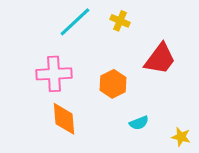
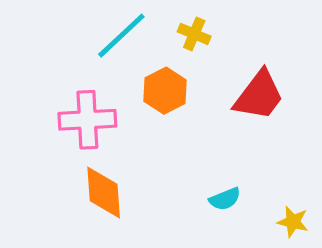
orange hexagon: (113, 84) -> (165, 91), moved

